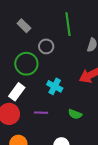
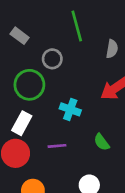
green semicircle: (75, 114) -> (102, 142), turned 40

